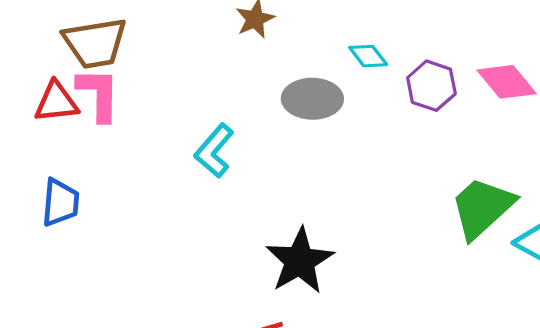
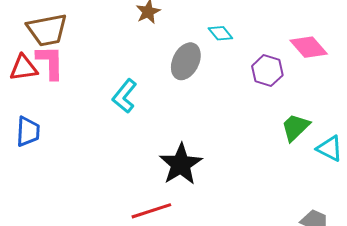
purple hexagon: (431, 86) -> (267, 71), moved
gray ellipse: (312, 99) -> (186, 61), turned -63
green trapezoid: (482, 208) -> (295, 127), size x0.7

